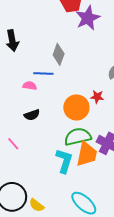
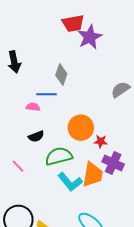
red star: (97, 97) -> (101, 141), moved
green semicircle: (78, 137) -> (59, 156), moved
cyan L-shape: (64, 161) -> (70, 182), turned 125

